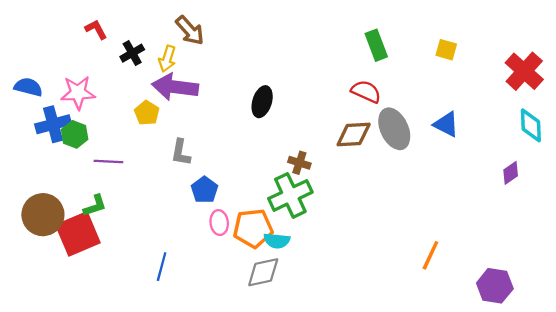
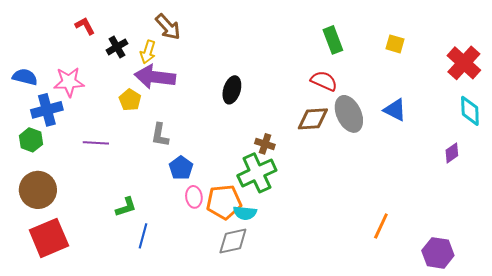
green hexagon: (75, 134) -> (31, 140), moved
green L-shape: (95, 206) -> (126, 207), moved
red square: (78, 234) -> (49, 238), moved

